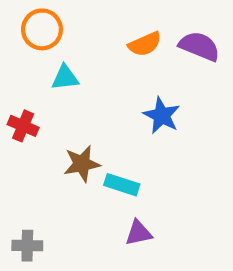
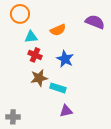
orange semicircle: (145, 44) -> (58, 30), moved
blue star: (162, 115) -> (65, 59), moved
red cross: (23, 126) -> (35, 55), moved

